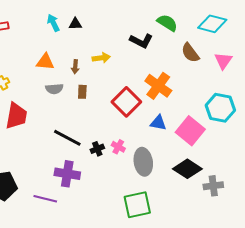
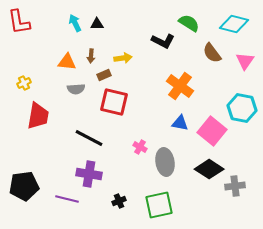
brown arrow: (75, 67) -> (91, 56), moved
brown rectangle: (82, 92) -> (104, 75), moved, turned 64
red square: (126, 102) -> (114, 102), moved, turned -32
black cross: (97, 149) -> (119, 201), moved

